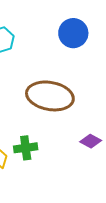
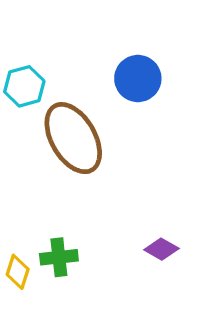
brown ellipse: (50, 96) -> (73, 138), moved, turned 48

